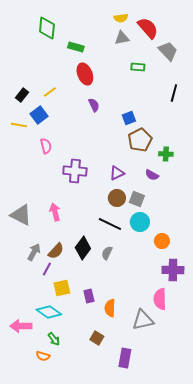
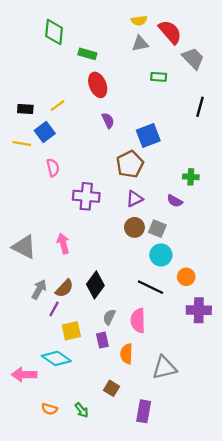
black rectangle: (22, 95) -> (25, 109), turned 56
blue square: (129, 118) -> (148, 135), size x1.5
brown pentagon: (140, 140) -> (130, 164), moved
black line: (110, 224) -> (151, 287), moved
gray semicircle: (107, 253) -> (109, 317), moved
pink semicircle: (160, 299) -> (138, 320), moved
green arrow: (54, 339) -> (82, 410), moved

